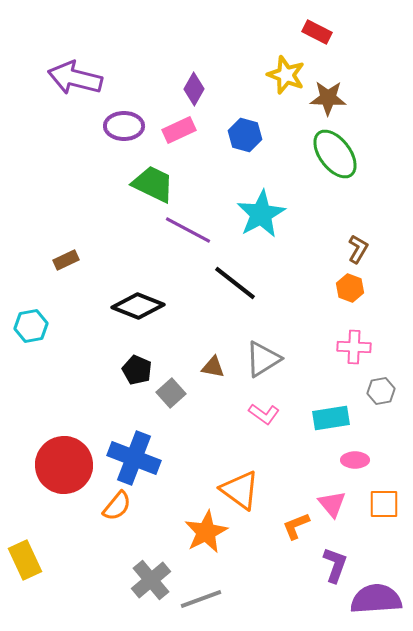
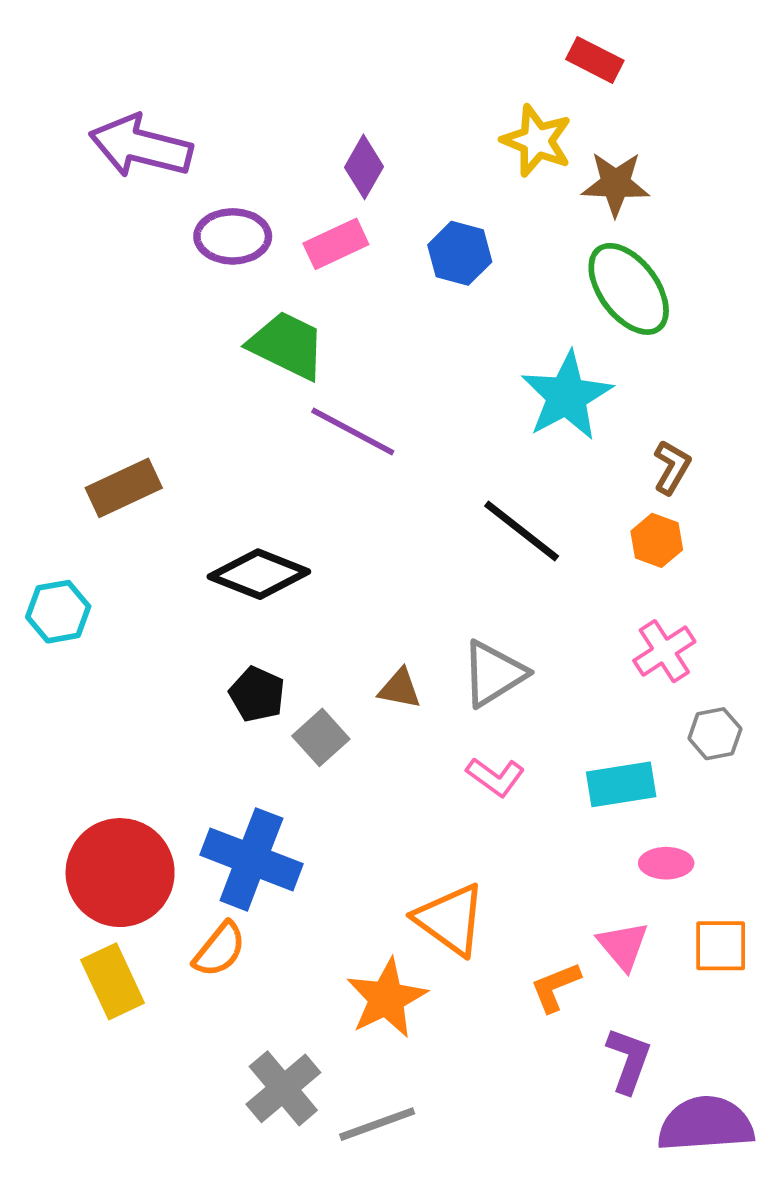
cyan star: (261, 214) -> (567, 396), moved
brown rectangle: (66, 260) -> (124, 488), size x1.5
black line: (235, 283) -> (522, 531), moved
pink cross: (354, 347) -> (664, 651), turned -36
yellow rectangle: (25, 560) -> (113, 981), moved

